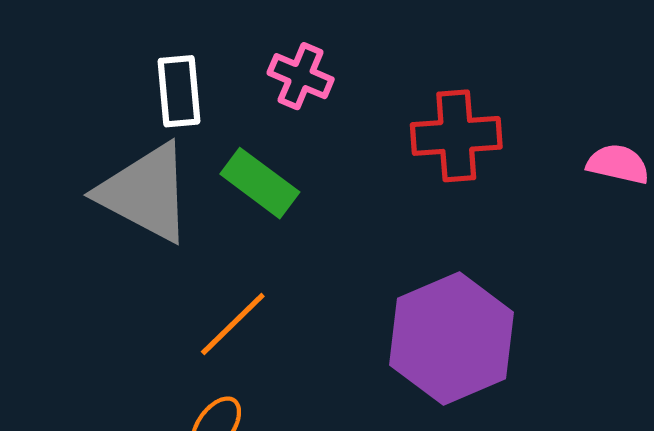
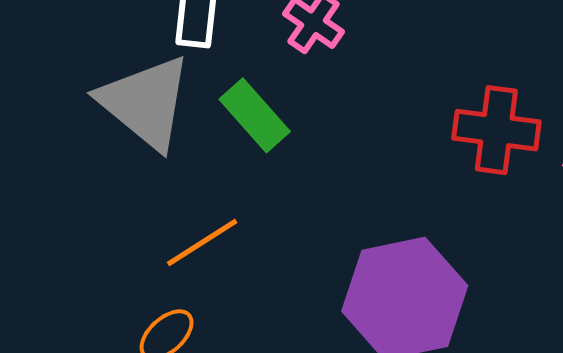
red cross: (456, 136) -> (496, 130), moved

